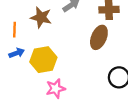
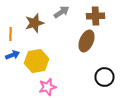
brown star: (41, 17) -> (34, 23), turned -30

